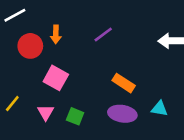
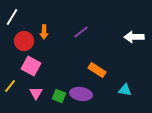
white line: (15, 15) -> (12, 17), turned -30
pink square: (56, 78) -> (31, 66), moved
purple ellipse: (122, 114) -> (81, 94), moved

